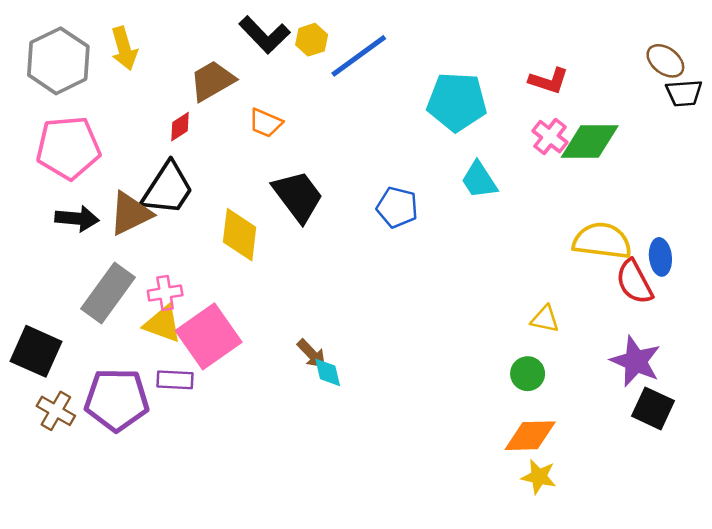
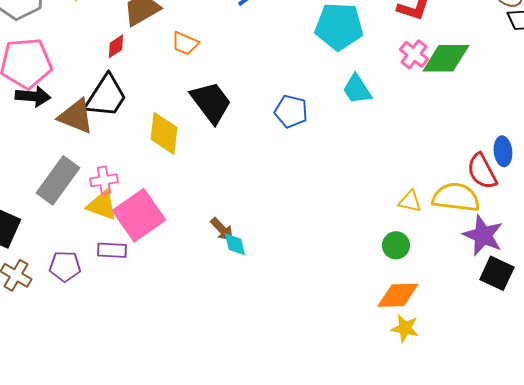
brown triangle: (130, 214) -> (76, 116), turned 48
black arrow: (77, 218) -> (33, 96), moved
yellow semicircle: (602, 241) -> (456, 197), moved
purple pentagon: (117, 400) -> (65, 266), size x0.6

